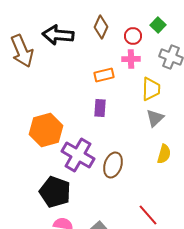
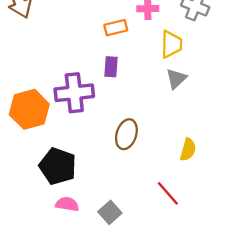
orange hexagon: (46, 130) -> (29, 109), moved
yellow semicircle: (164, 154) -> (188, 150), moved
purple cross: (78, 155) -> (74, 93), moved, turned -36

